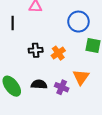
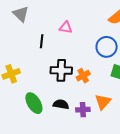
black cross: (36, 50) -> (61, 70), size x1.5
purple cross: (62, 87) -> (83, 110), turned -32

